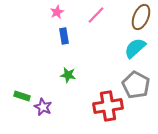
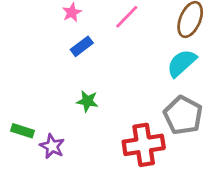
blue rectangle: (64, 36) -> (82, 46), turned 63

